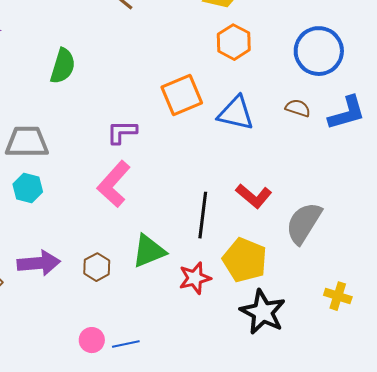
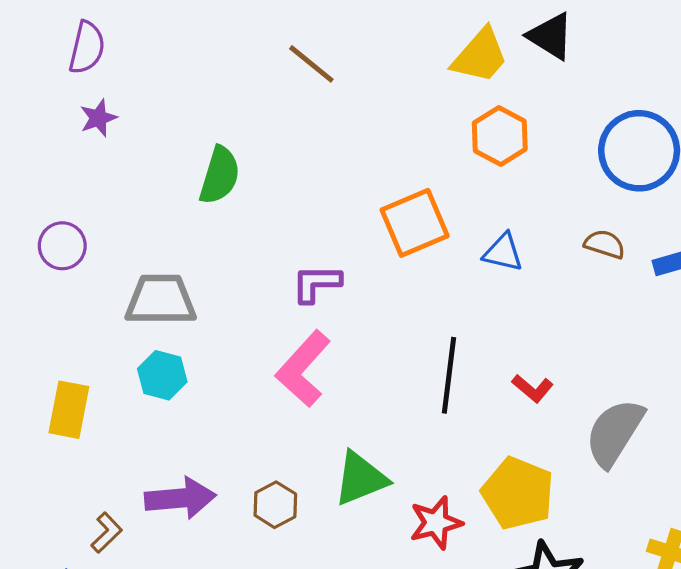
blue triangle: (236, 113) -> (503, 252), size x0.7
red L-shape: (254, 196) -> (533, 388), size x0.7
black line: (203, 215) -> (449, 375), moved

